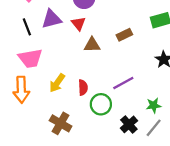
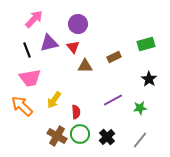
red semicircle: (83, 87) -> (76, 112), moved
orange arrow: (21, 90) -> (22, 106), turned 135
green circle: (101, 104) -> (80, 134), moved
green star: (154, 105) -> (140, 108), moved
black cross: (129, 124) -> (107, 137), moved

